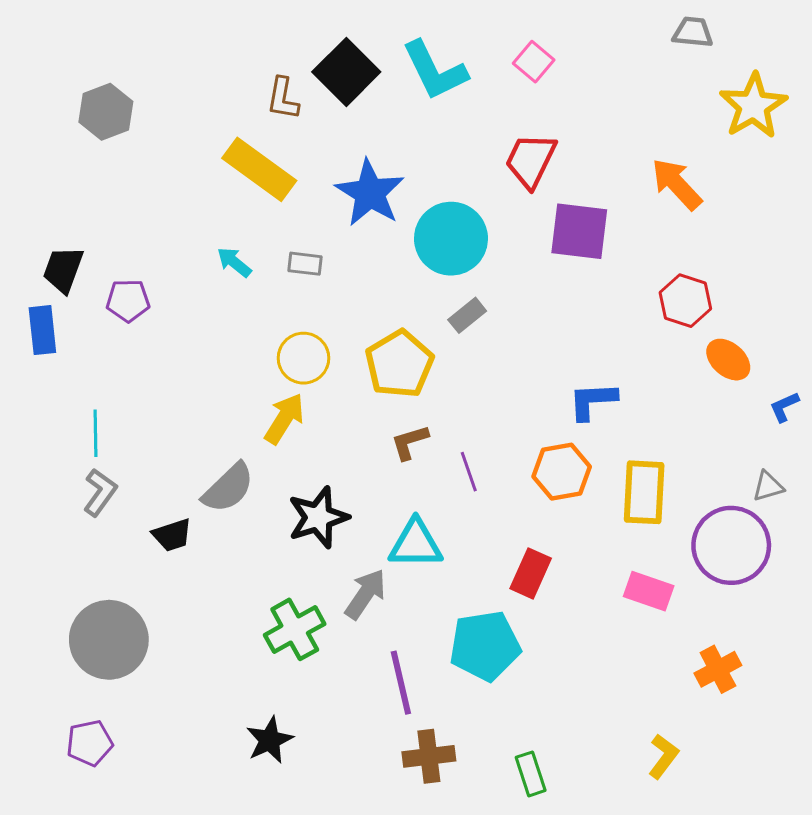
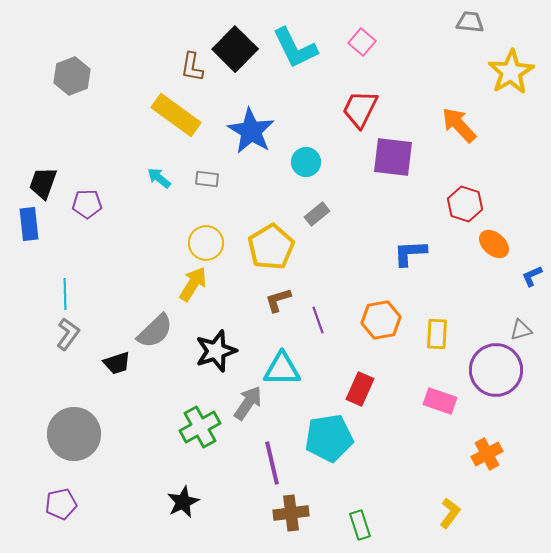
cyan circle: (451, 239) -> (306, 162), size x0.6
blue L-shape: (593, 401) -> (410, 253), moved
yellow rectangle: (644, 492) -> (437, 334), size x0.7

